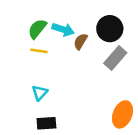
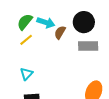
yellow line: (39, 51) -> (26, 40), turned -48
gray rectangle: (115, 58) -> (88, 46), turned 48

